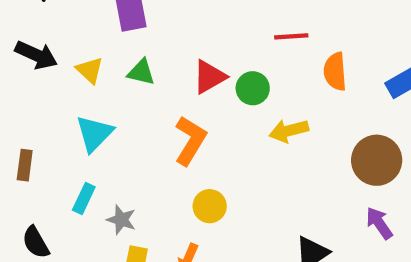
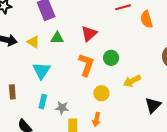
green circle: (253, 88) -> (111, 58), moved
yellow arrow: (289, 131) -> (132, 81), moved

